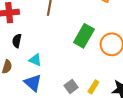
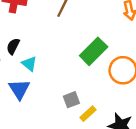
black semicircle: (17, 41) -> (13, 46), moved
gray square: (71, 87) -> (71, 100), moved

